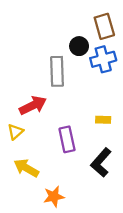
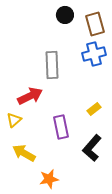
black circle: (79, 46) -> (65, 15), moved
yellow rectangle: (103, 120) -> (94, 109), turned -40

